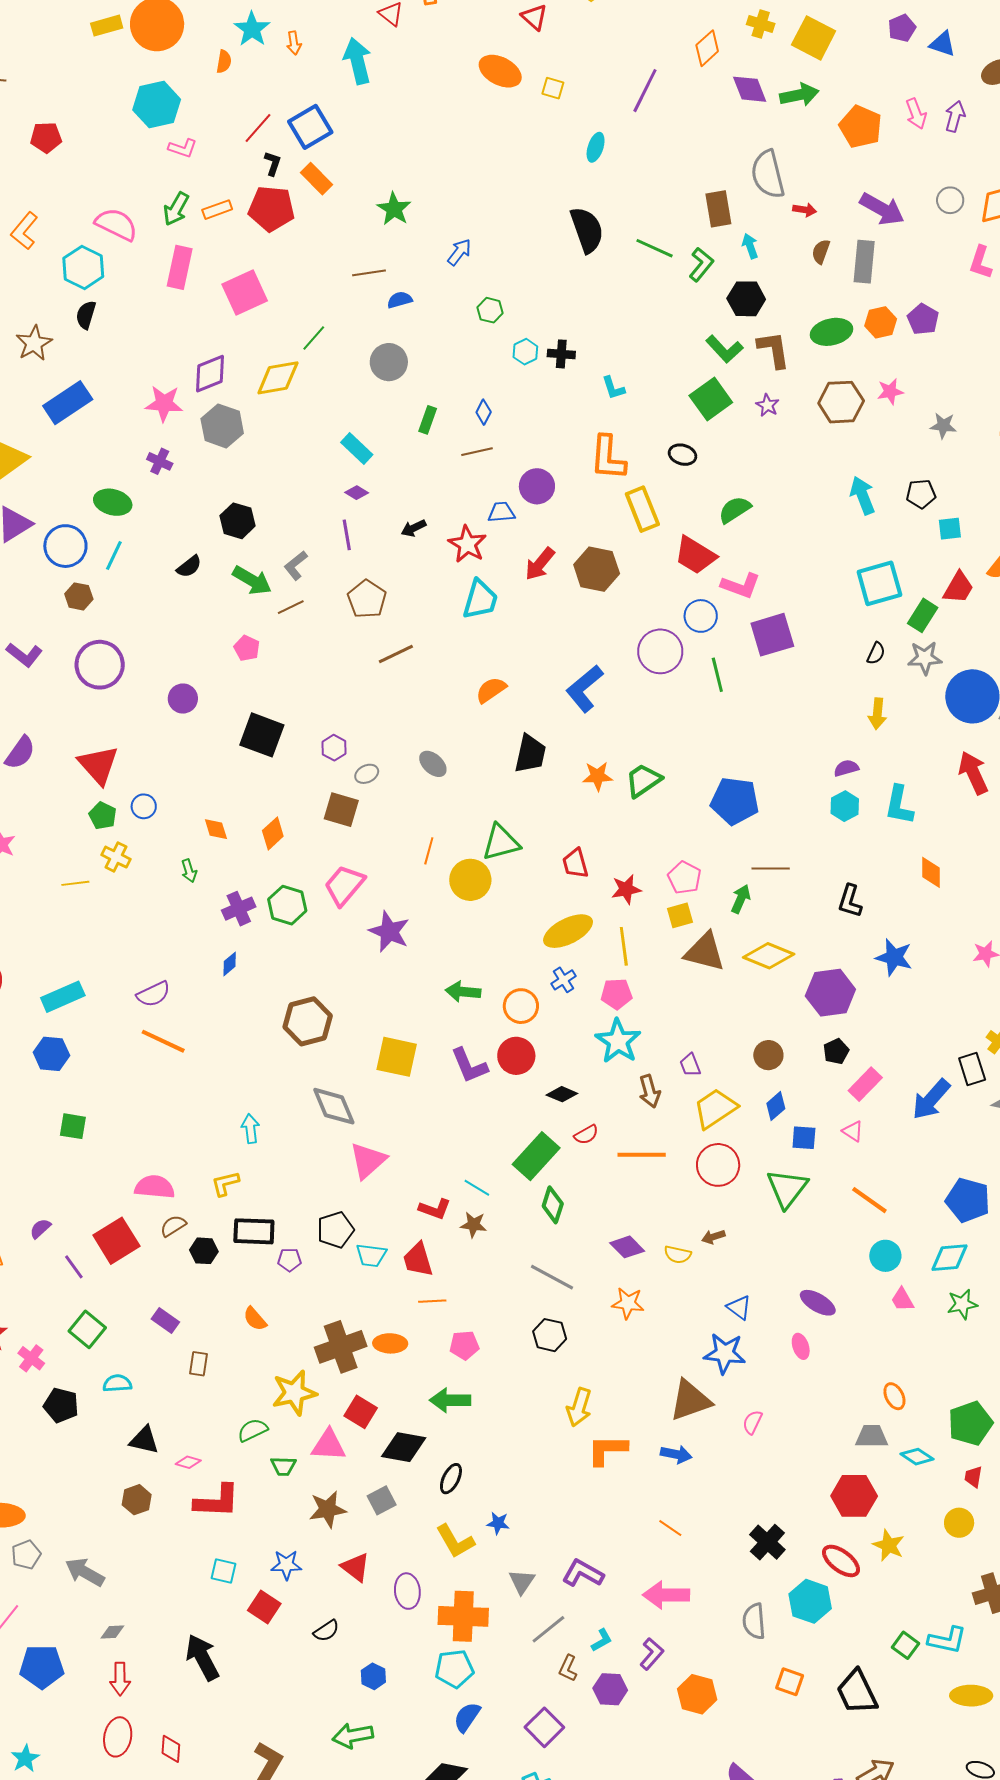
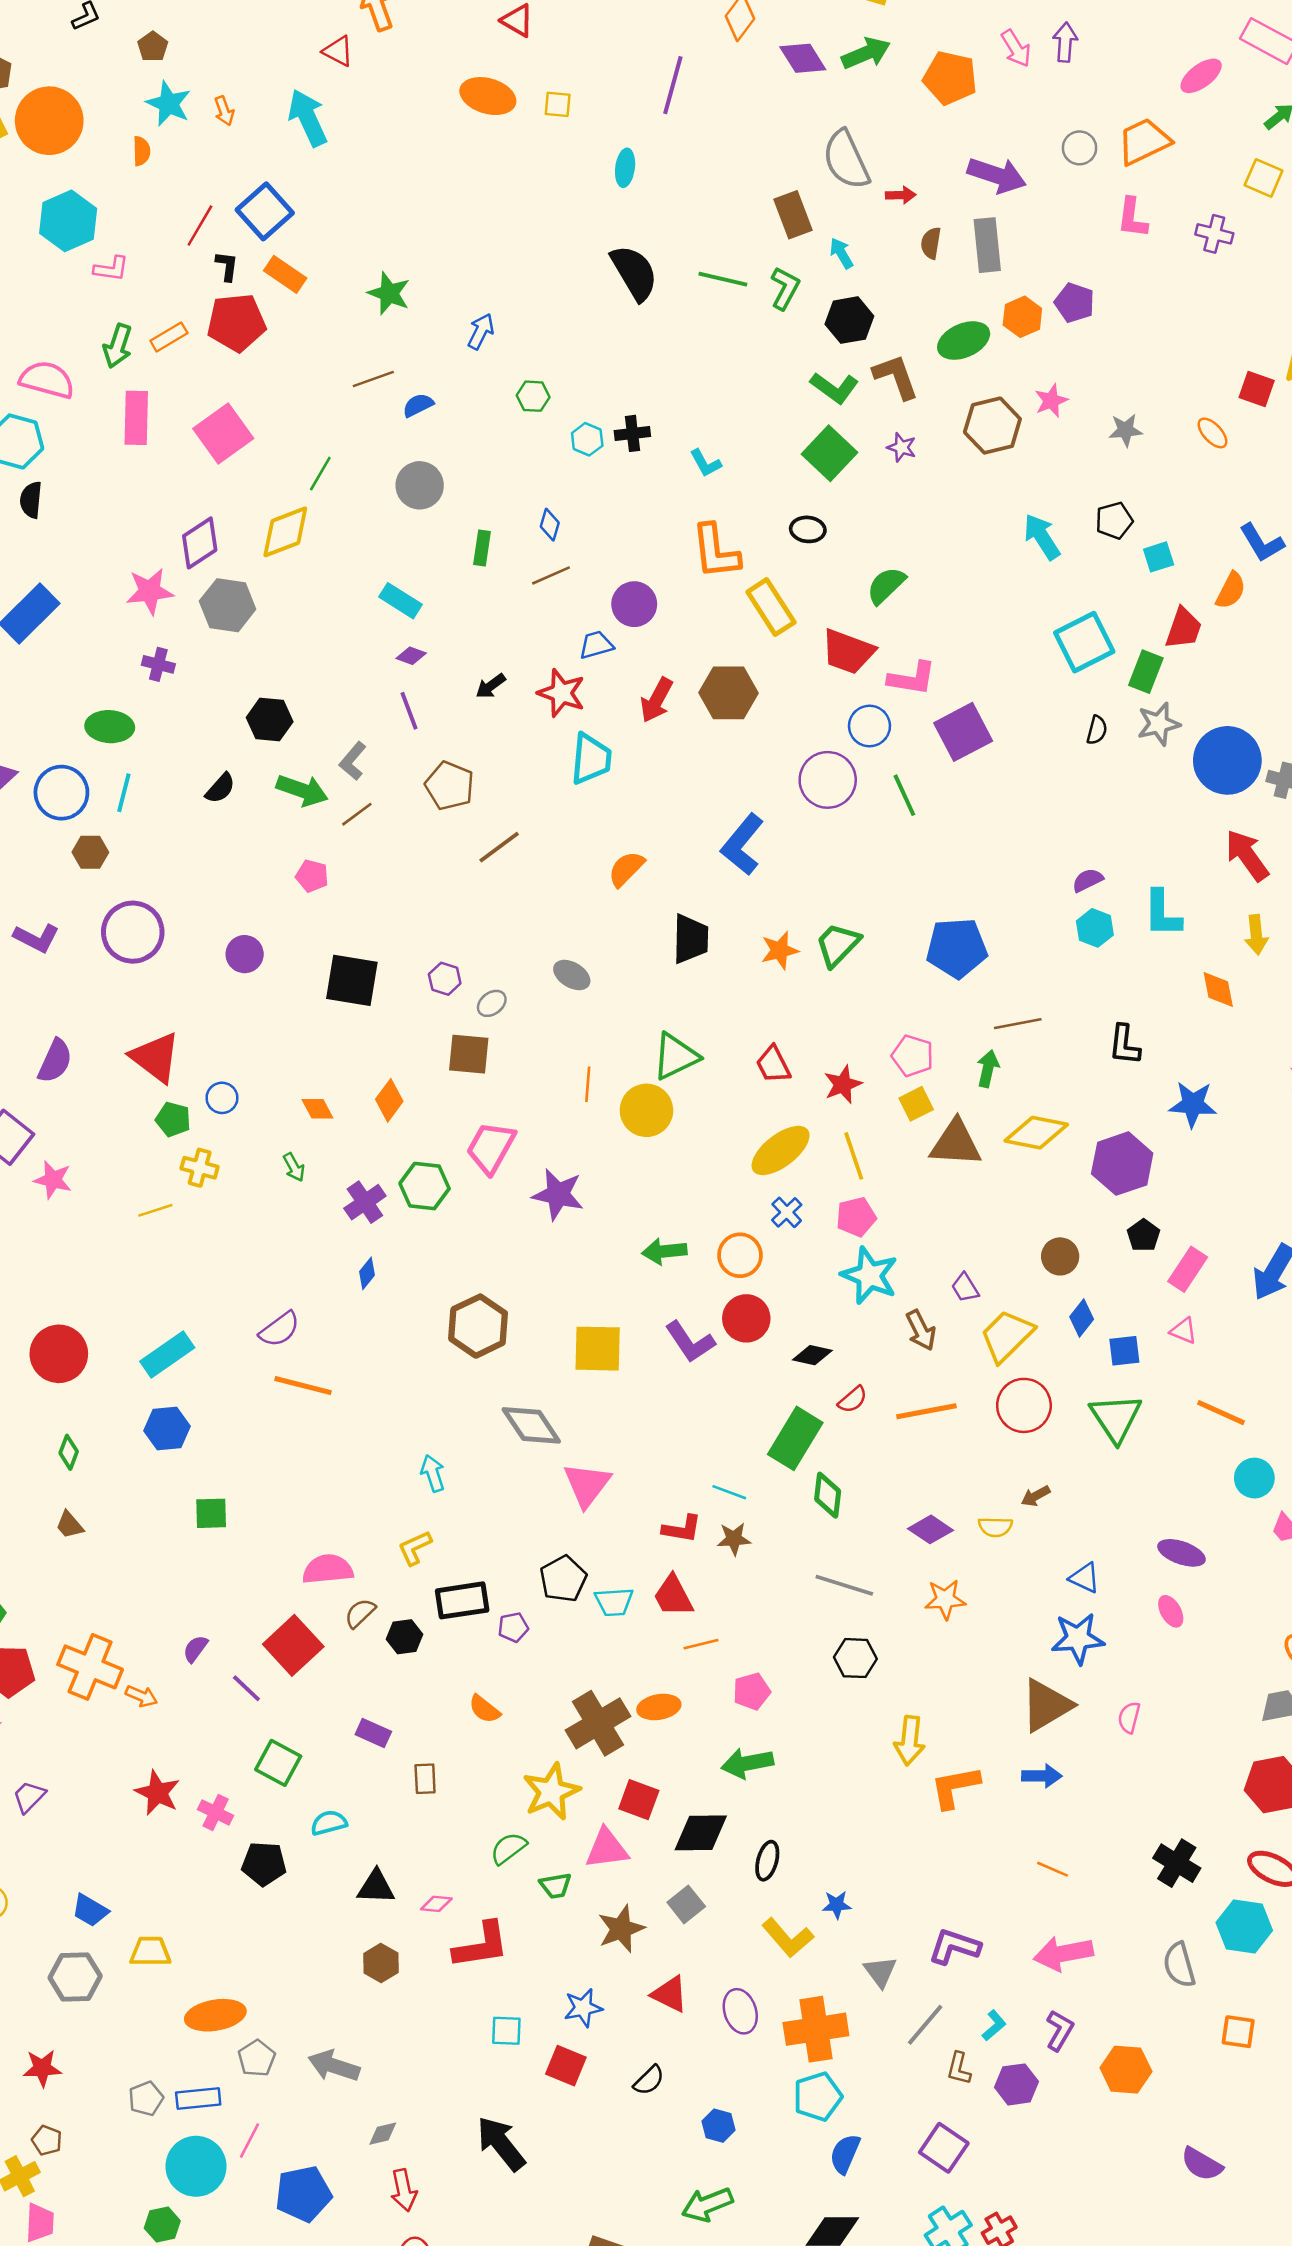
yellow arrow: (877, 714) -> (1256, 935), moved

